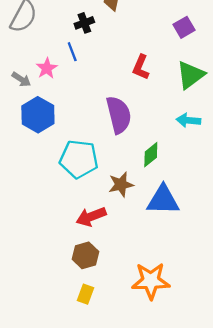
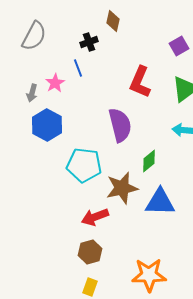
red L-shape: (141, 67) -> (140, 82), size x1.4
gray arrow: (21, 79) -> (32, 93), turned 72
brown star: (121, 185) -> (122, 188), size x1.4

